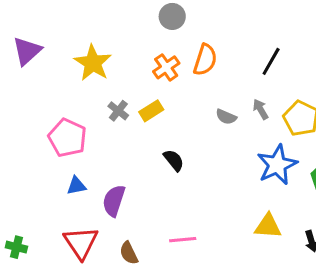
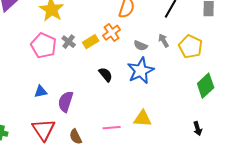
orange cross: (166, 67) -> (112, 33), moved
pink pentagon: (67, 138) -> (44, 46), moved
blue star: (277, 165) -> (141, 71), moved
yellow triangle: (268, 226) -> (143, 119), moved

